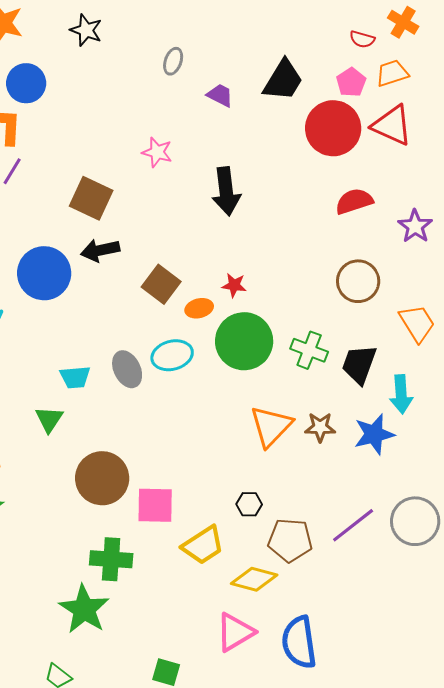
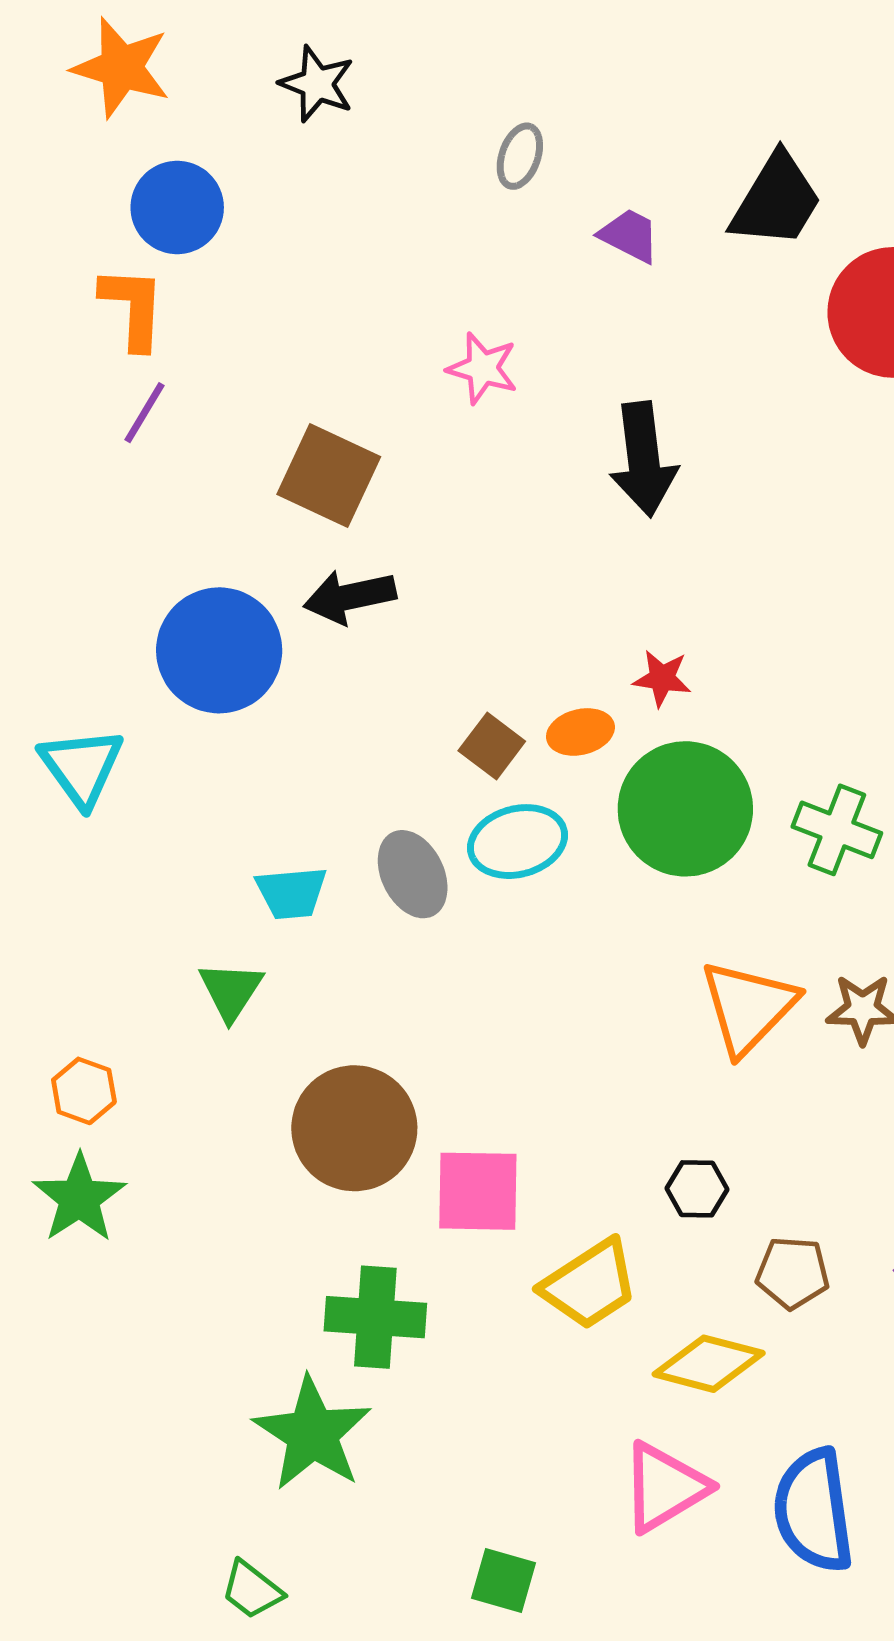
brown square: (161, 284) -> (492, 746), moved, size x0.7
brown pentagon: (290, 540) -> (793, 1273), size x0.7

